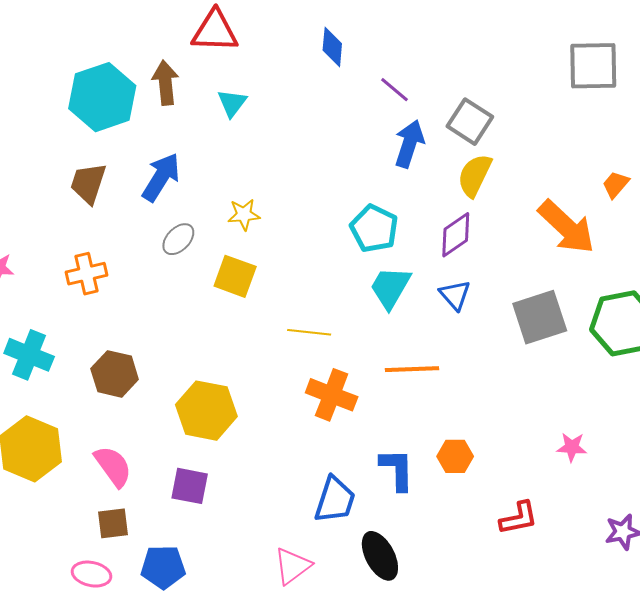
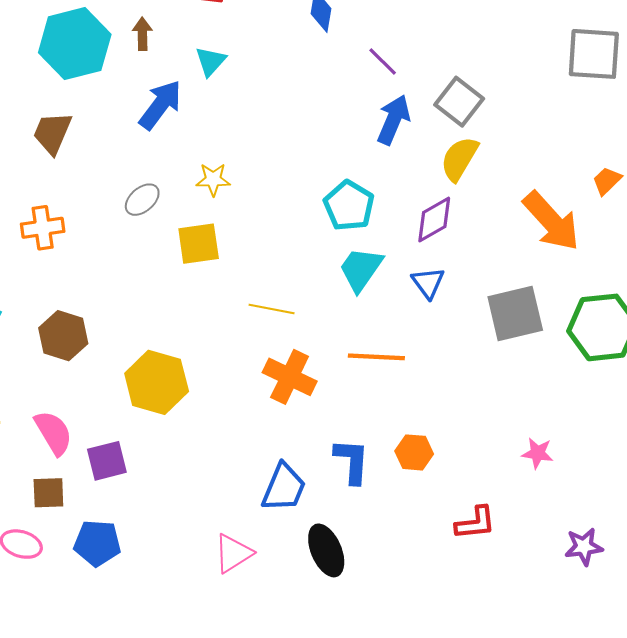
brown arrow: (165, 83) -> (142, 34), size x0.7
blue arrow: (161, 177) -> (160, 105), moved
yellow square: (235, 276) -> (199, 244), turned -33
purple square: (190, 486) -> (107, 461), moved, turned -30

